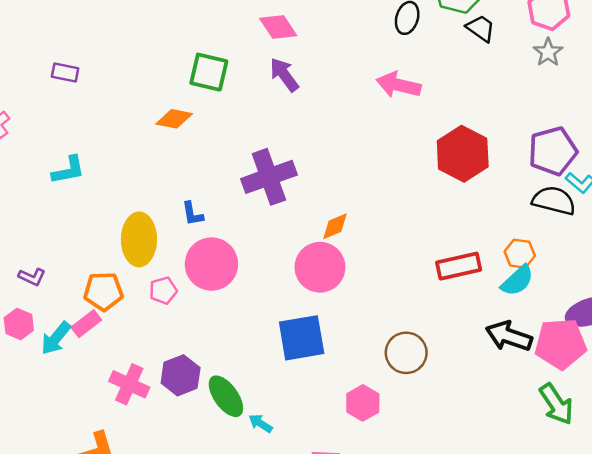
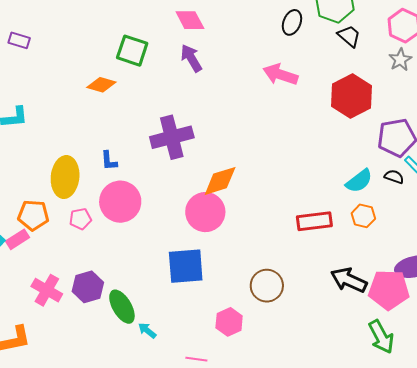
red hexagon: (463, 154) -> (351, 96), moved
black semicircle: (554, 201) -> (394, 177), size x0.6
orange diamond: (335, 226) -> (220, 181), size x1.5
cyan semicircle: (517, 281) -> (359, 181), moved

